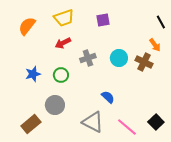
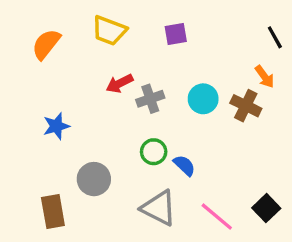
yellow trapezoid: (64, 18) -> (109, 31), turned 40
red arrow: (63, 43) -> (119, 83), moved
green circle: (61, 75) -> (154, 152), moved
brown rectangle: (31, 124) -> (53, 211), turned -60

